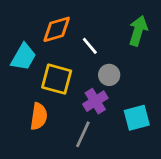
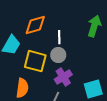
white line: (90, 46) -> (59, 37), turned 40
gray circle: (109, 75) -> (58, 55), moved

